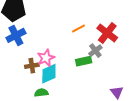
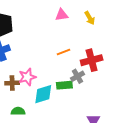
red cross: (107, 33) -> (92, 60), turned 30
cyan diamond: (49, 74) -> (43, 94), moved

